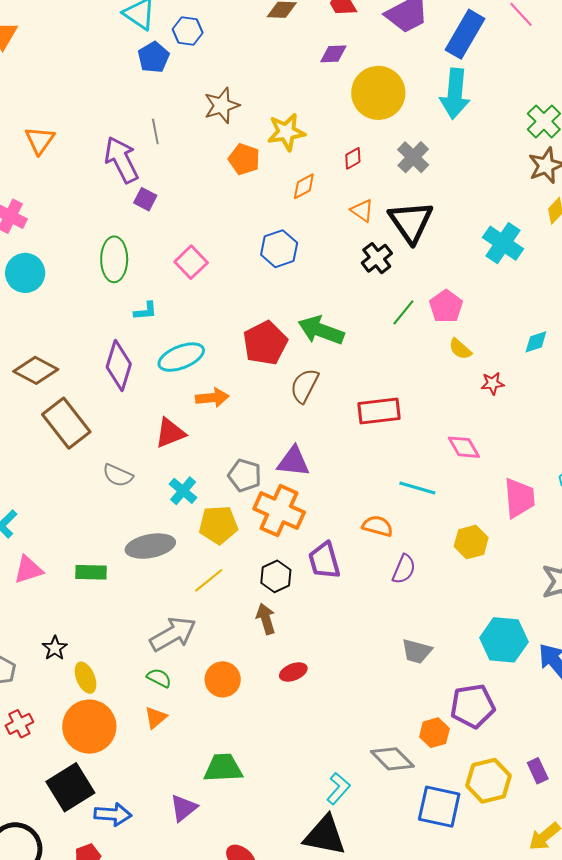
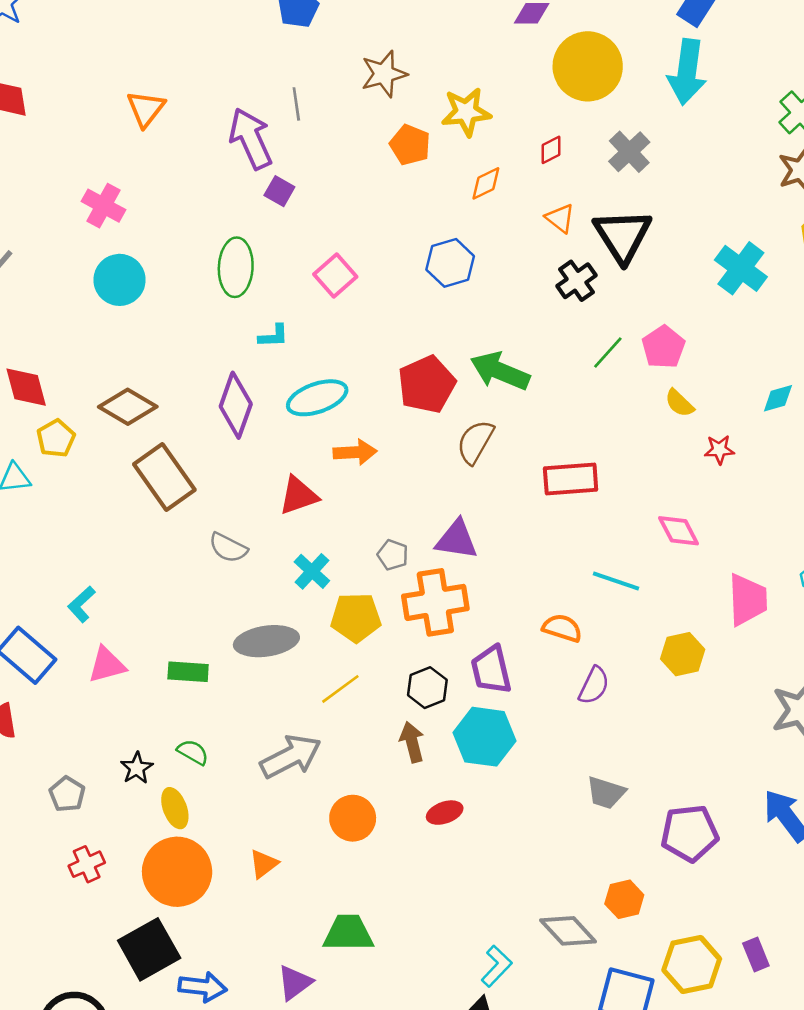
gray pentagon: (245, 475) -> (393, 555), size x0.7
orange cross: (279, 511) -> (435, 602), turned -36
cyan hexagon: (504, 640) -> (484, 737), moved
green semicircle: (159, 678) -> (193, 752), moved
purple pentagon: (473, 706) -> (690, 833), moved

